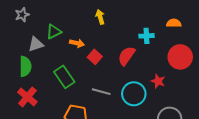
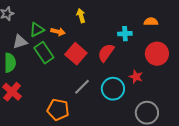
orange arrow: (77, 43) -> (58, 32), moved
red square: (95, 57) -> (76, 54), size x1.5
green rectangle: (64, 77) -> (44, 53), moved
gray line: (101, 92) -> (82, 87), turned -60

